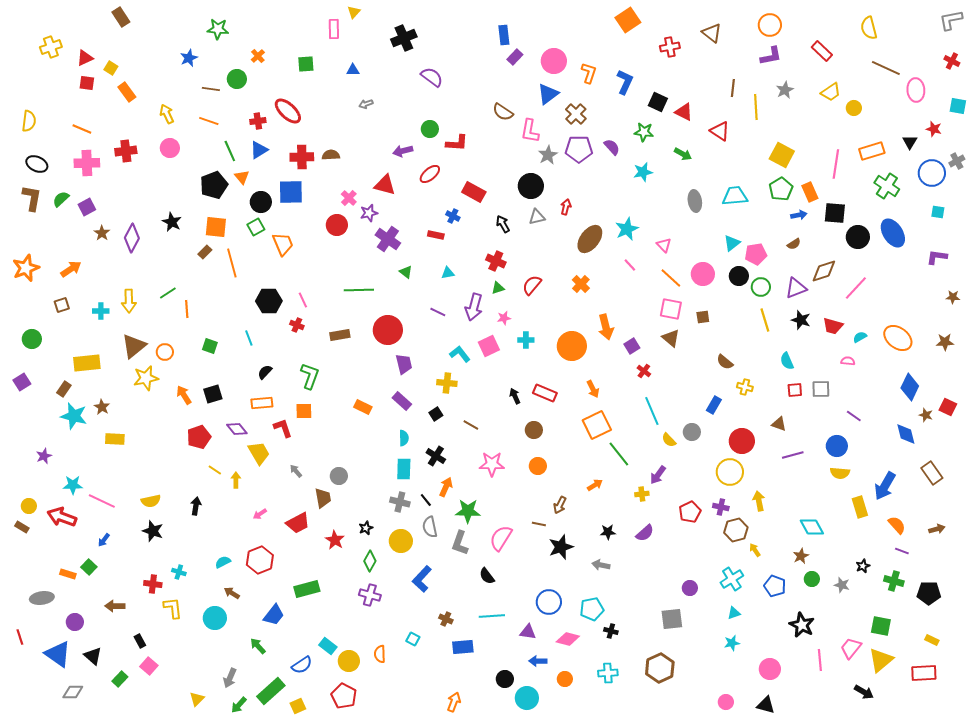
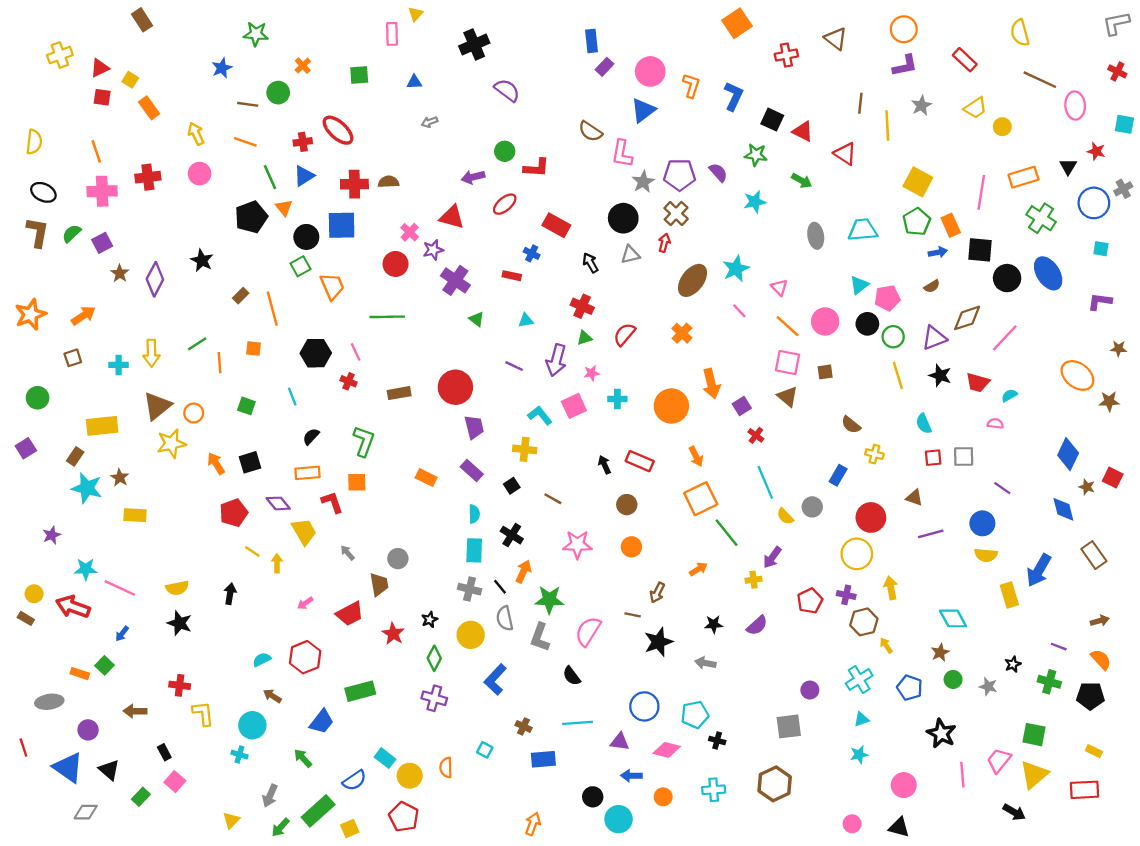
brown cross: (576, 114) -> (676, 213), moved
orange line: (82, 129) -> (96, 151), turned 48
orange square: (216, 227) -> (254, 348), moved, size x0.6
green line: (359, 290) -> (387, 317), moved
orange ellipse: (898, 338) -> (1077, 375), moved
orange semicircle: (897, 525) -> (1101, 660), moved
cyan cross: (179, 572) -> (239, 755), moved

